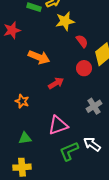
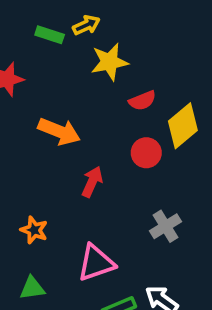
red semicircle: (82, 41) -> (142, 101), turned 104
red arrow: (56, 83) -> (92, 182), turned -35
orange star: (22, 101) -> (34, 230), moved

